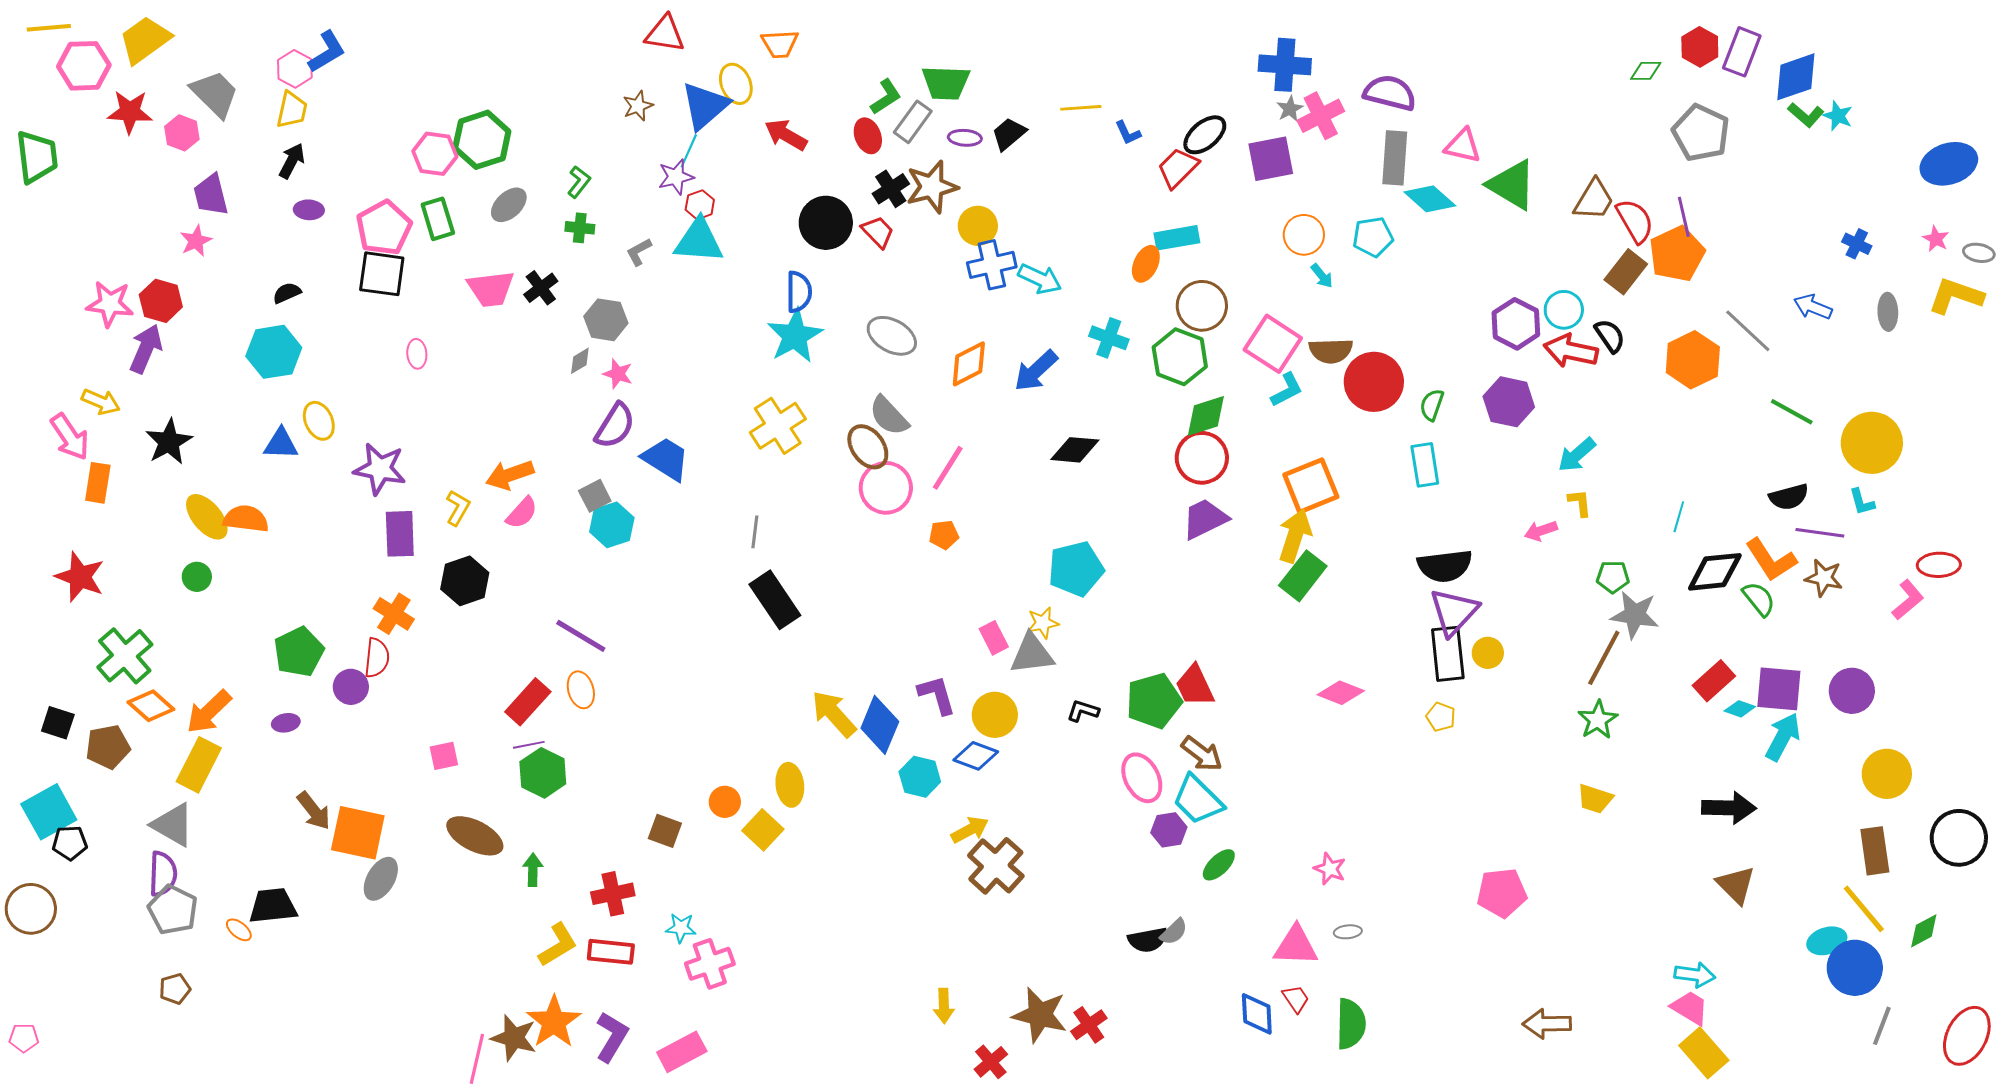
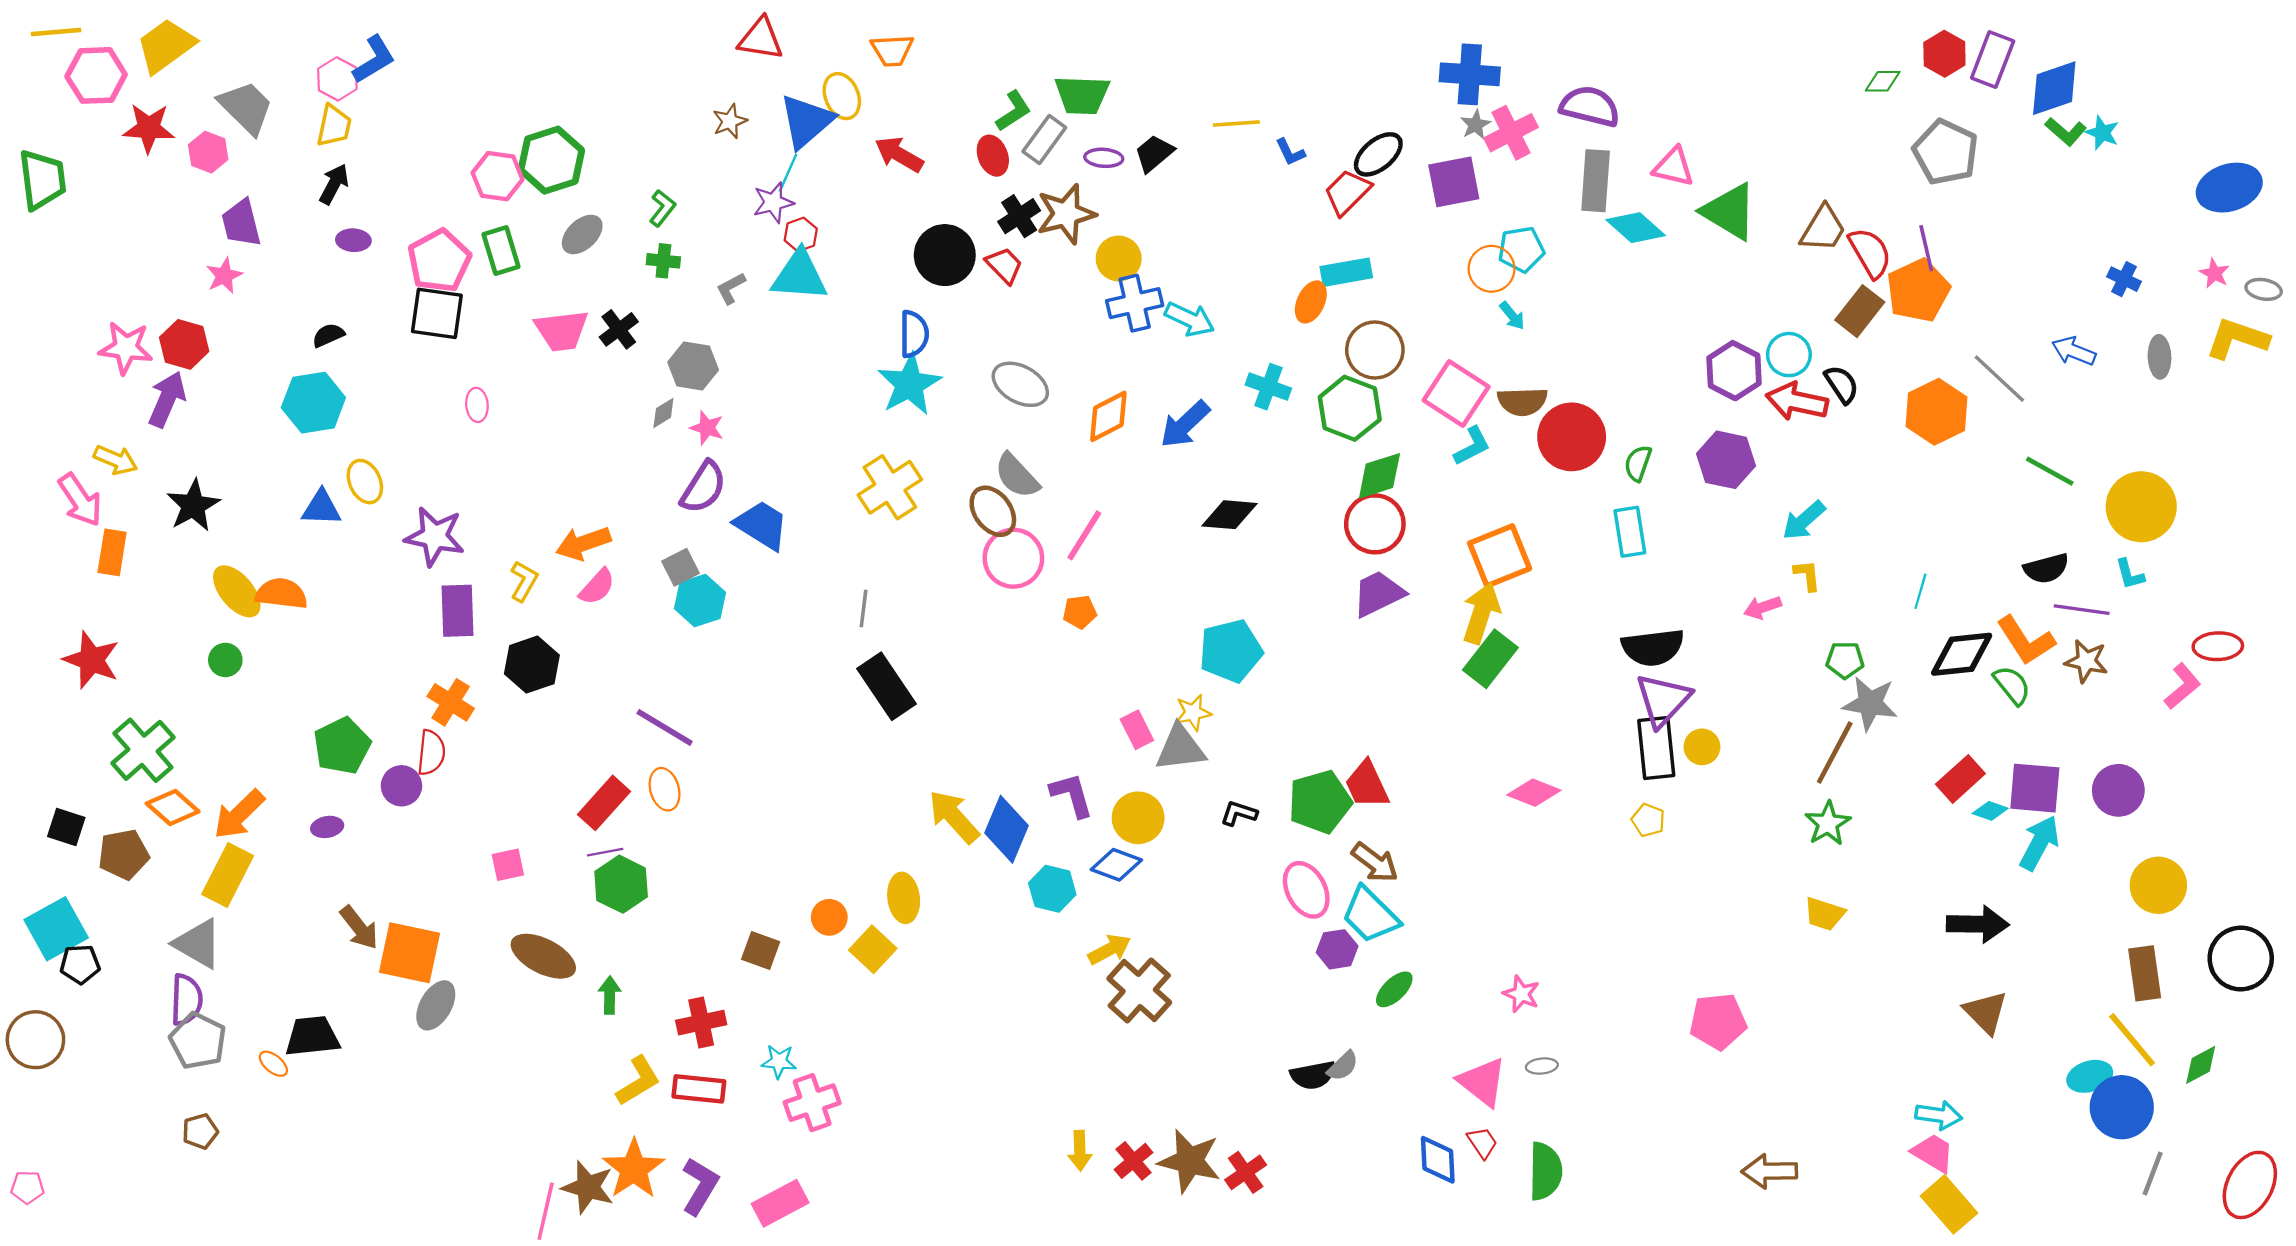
cyan pentagon: (1373, 237) -> (1521, 249), moved
pink triangle: (1296, 946) -> (1482, 1082), turned 36
red cross: (991, 1062) -> (1134, 1161), moved

